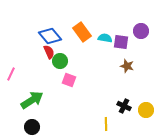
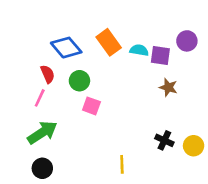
red semicircle: (49, 52) -> (48, 74), moved
pink line: (11, 74) -> (40, 98), moved
yellow line: (106, 124) -> (122, 164), moved

